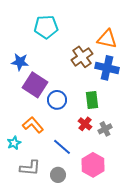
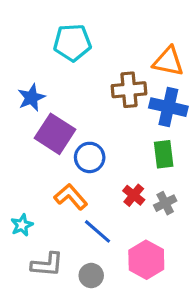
brown cross: (82, 57) -> (129, 90), turned 30
blue star: (20, 62) -> (31, 98), turned -30
green rectangle: (92, 100) -> (164, 154), moved
orange L-shape: (33, 125) -> (71, 197), moved

